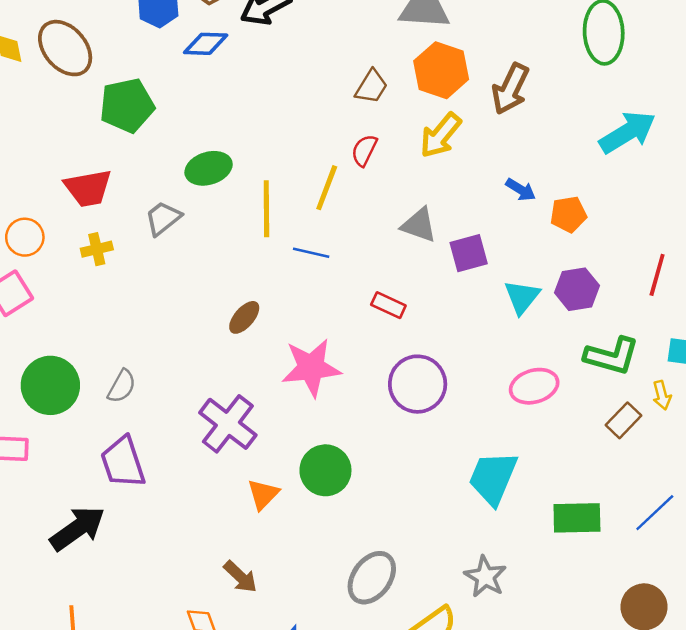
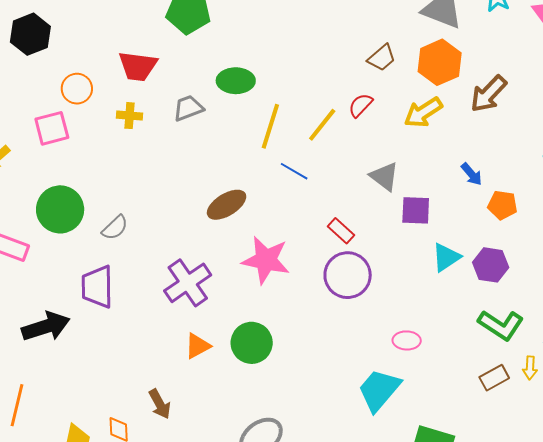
brown ellipse: (244, 317) -> (227, 205), size x1.4
purple circle: (418, 384) -> (348, 275), moved
pink ellipse: (534, 386) -> (407, 340), moved, size x0.7

